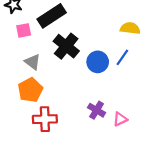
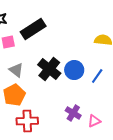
black cross: (66, 46) -> (49, 69), moved
blue line: (122, 57) -> (97, 76), moved

